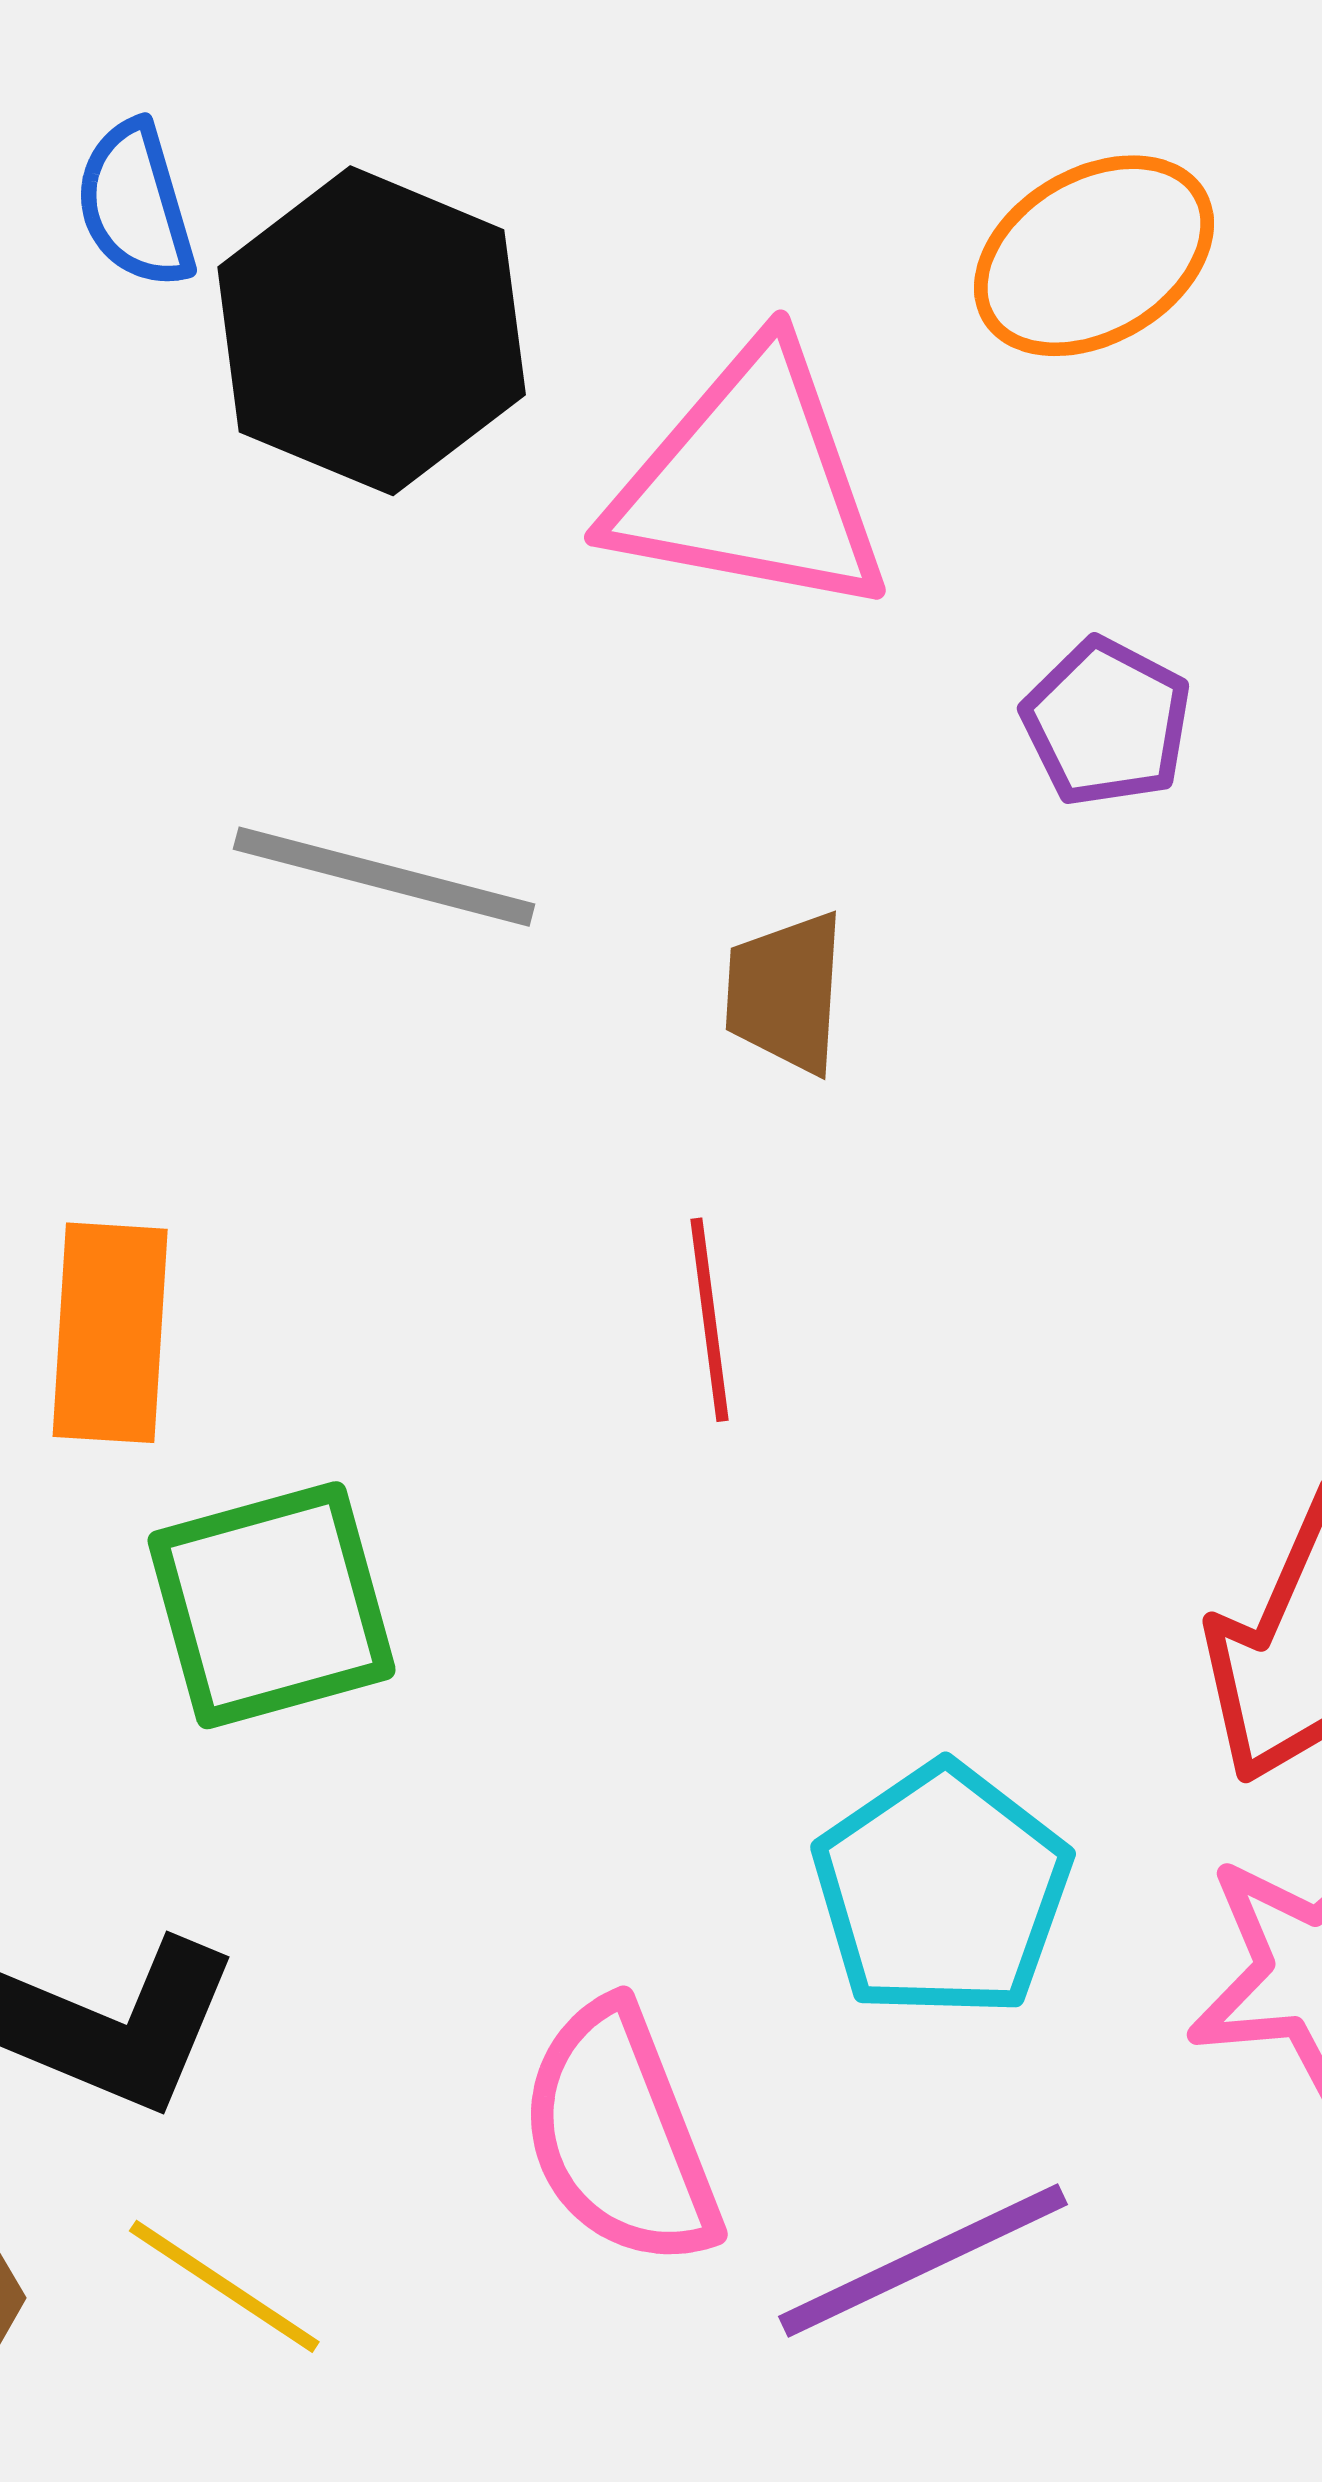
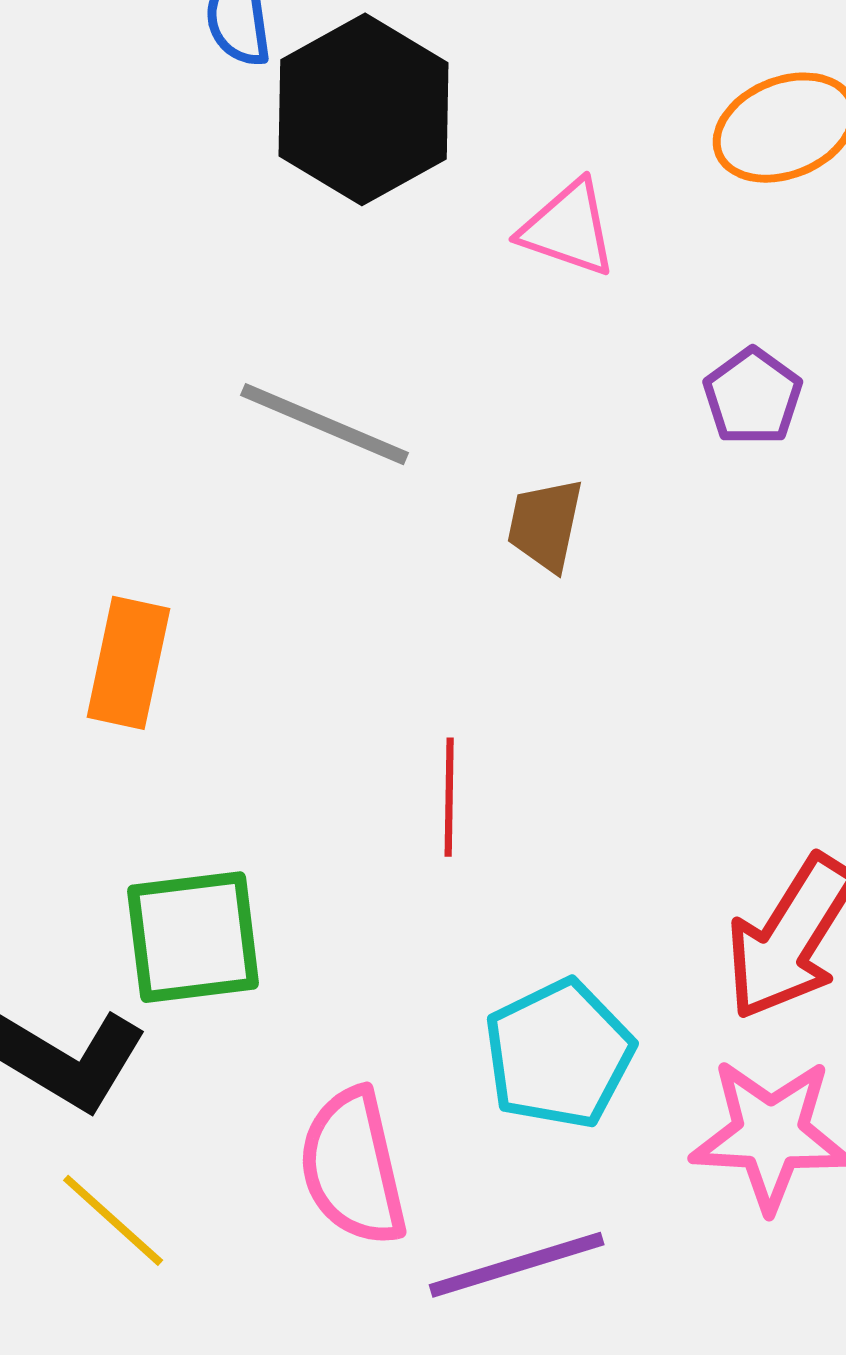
pink triangle: (750, 482) -> (568, 228), size x0.6
red line: (709, 1320) -> (449, 797), moved
green square: (272, 1605) -> (193, 937), moved

